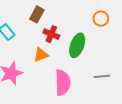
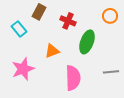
brown rectangle: (37, 14) -> (39, 12), moved
red cross: (51, 34) -> (68, 21), moved

